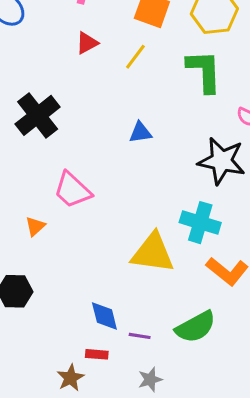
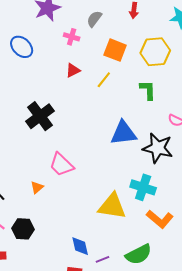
green L-shape: (204, 71) -> (148, 90), size x0.7
blue triangle: (140, 132) -> (123, 133), moved, size x1.8
purple line: (140, 336) -> (102, 259), turned -32

